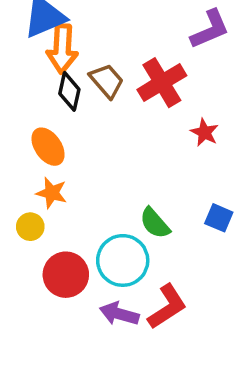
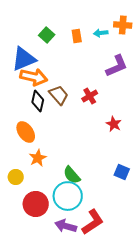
orange arrow: (62, 49) -> (34, 77), turned -80
red cross: (162, 83) -> (90, 96), size x0.6
orange star: (52, 193) -> (38, 158), moved, turned 30
green semicircle: (155, 223) -> (72, 175), moved

